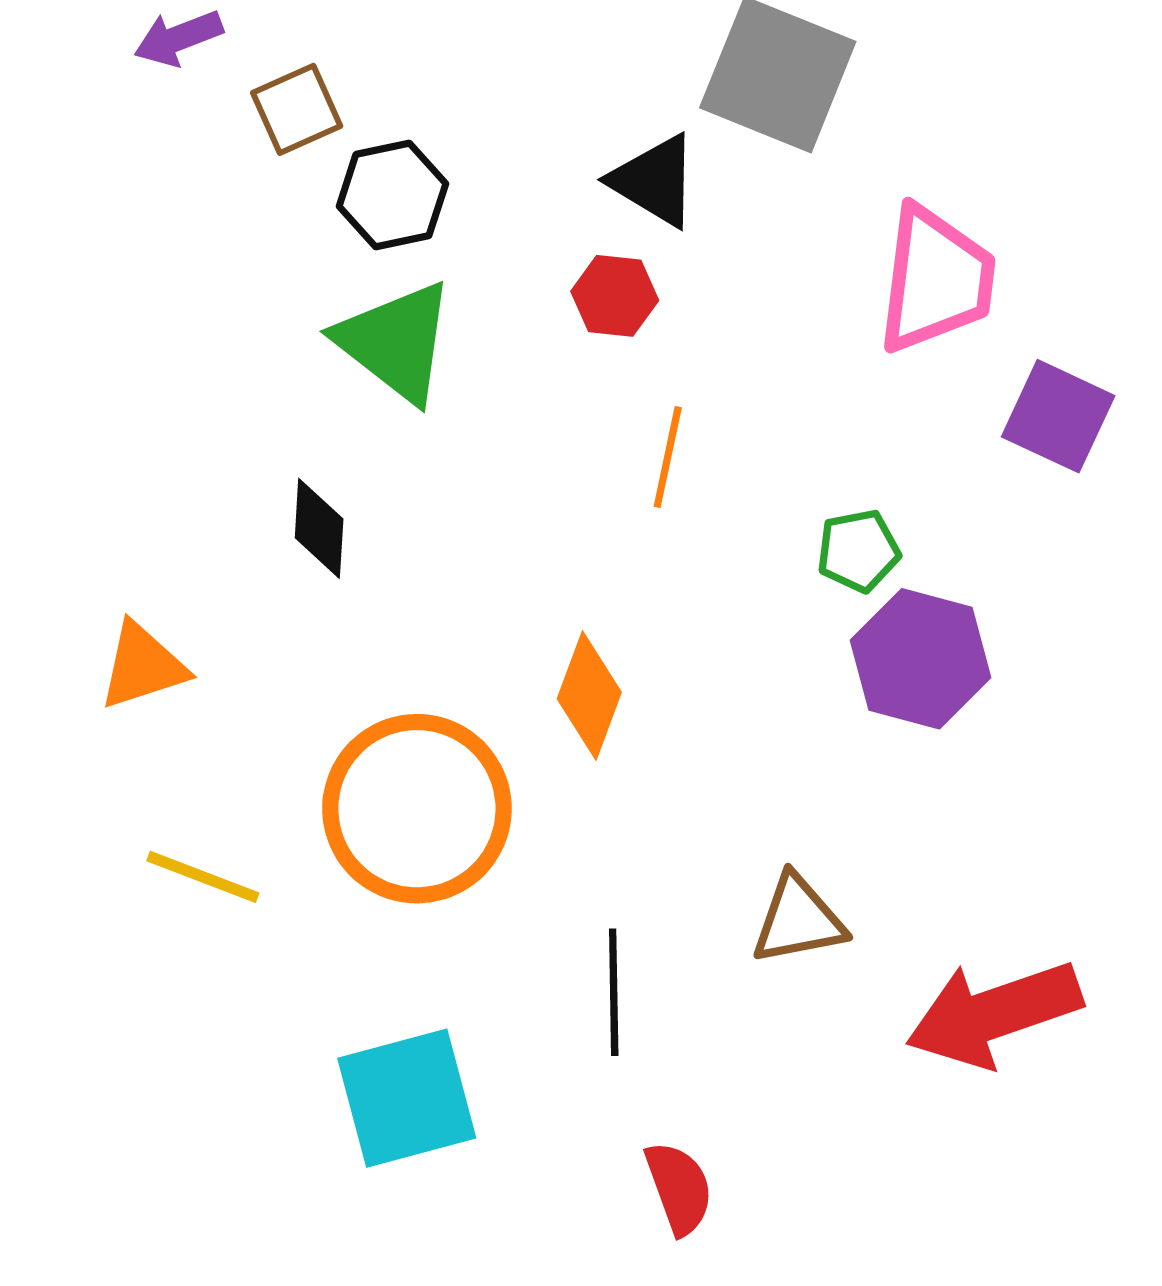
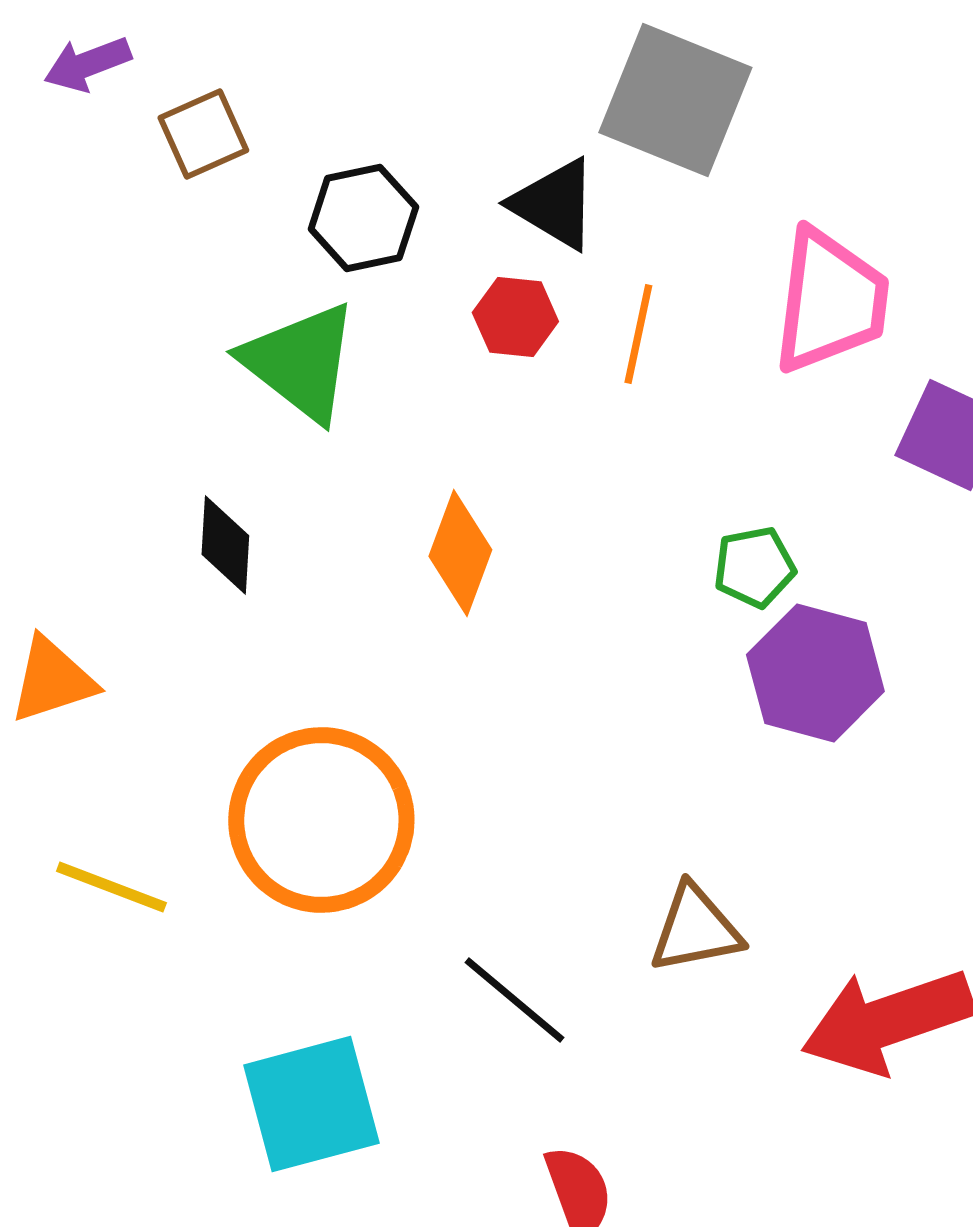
black hexagon: (392, 195) -> (363, 218), moved
orange line: (668, 457) -> (638, 334), moved
orange diamond: (589, 696) -> (460, 553), moved
black line: (614, 992) -> (514, 1000), turned -49

